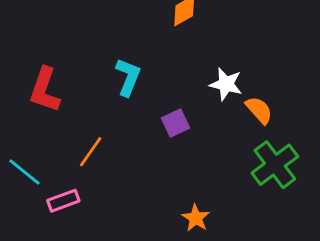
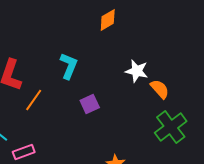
purple square: (176, 123) -> (90, 104), moved
orange line: (91, 152) -> (34, 100), moved

